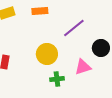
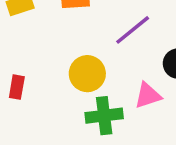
green cross: (57, 79) -> (104, 116), size x1.5

